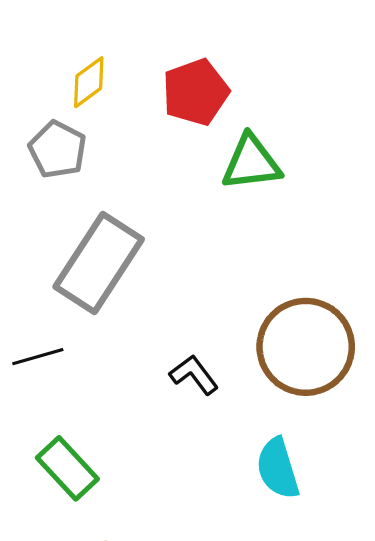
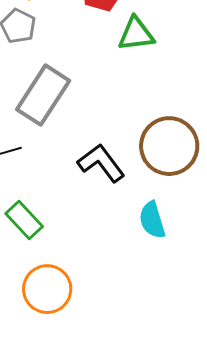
black L-shape: (194, 375) -> (101, 163), size x1.6

